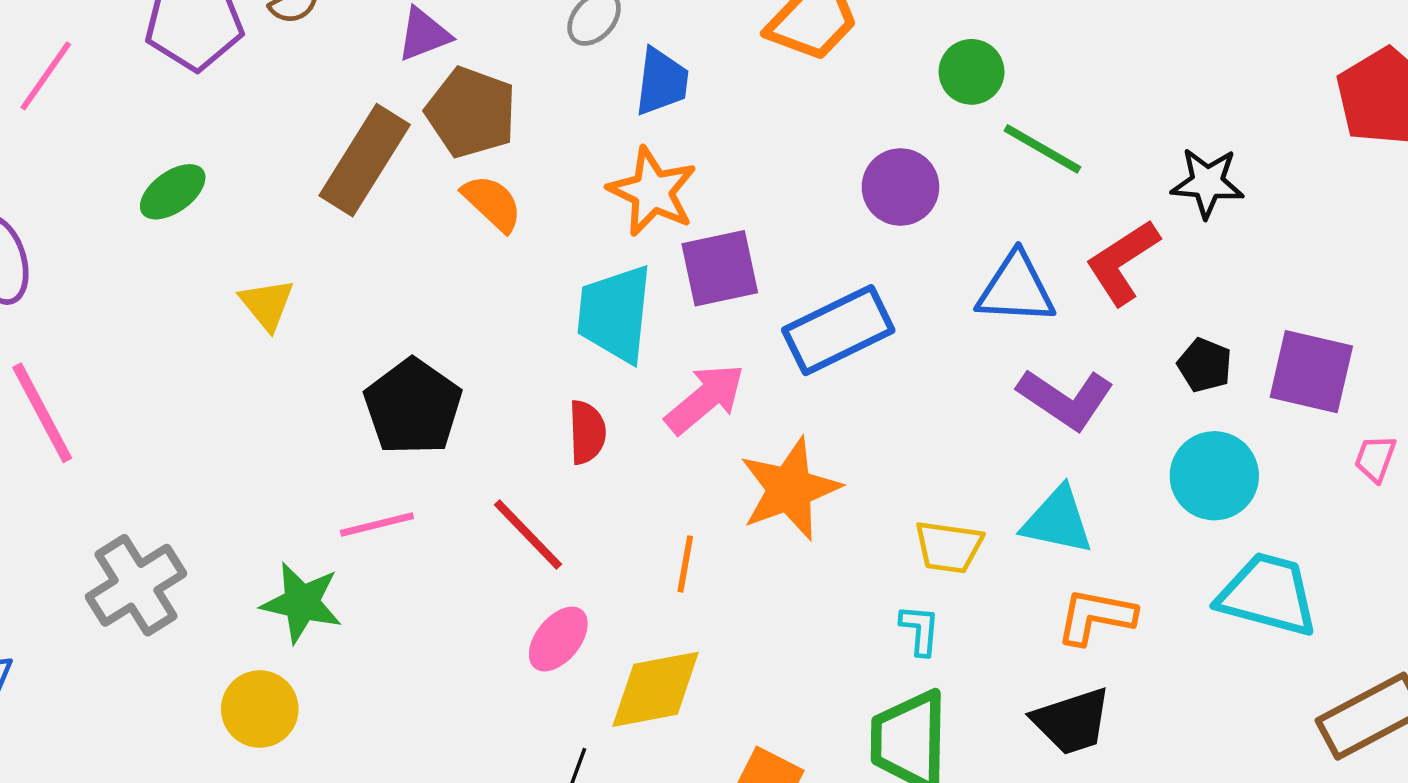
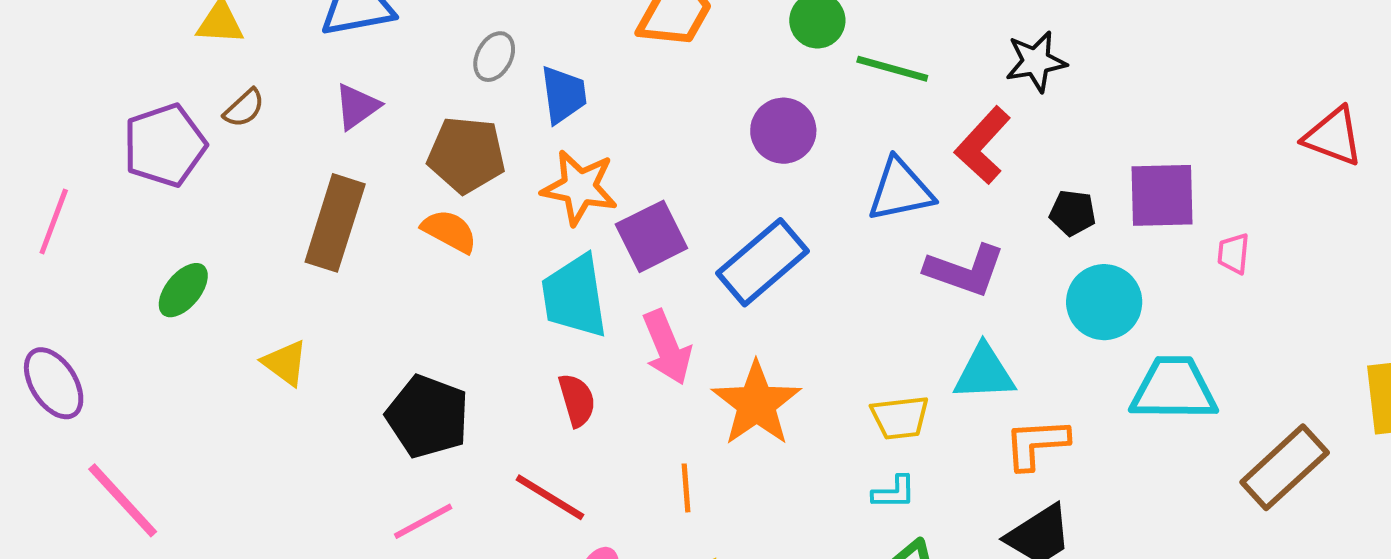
brown pentagon: (471, 112) -> (466, 155), moved
pink arrow: (705, 399) -> (667, 347), turned 122
cyan L-shape: (920, 630) -> (894, 492), turned 99

